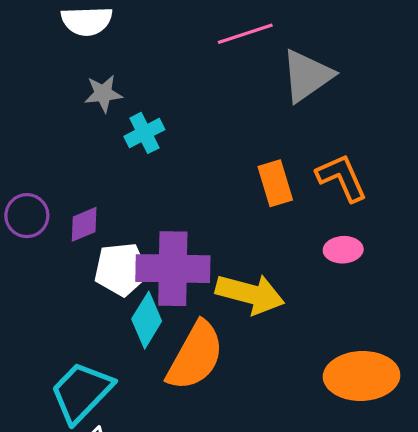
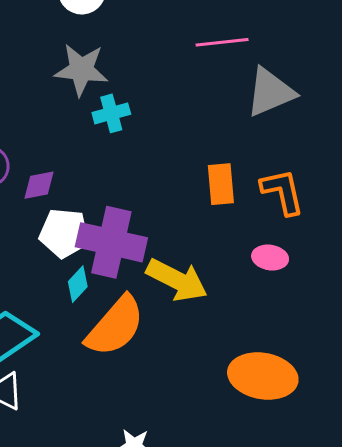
gray star: (103, 94) -> (81, 70), size x1.5
cyan diamond: (147, 320) -> (78, 284), size x0.7

